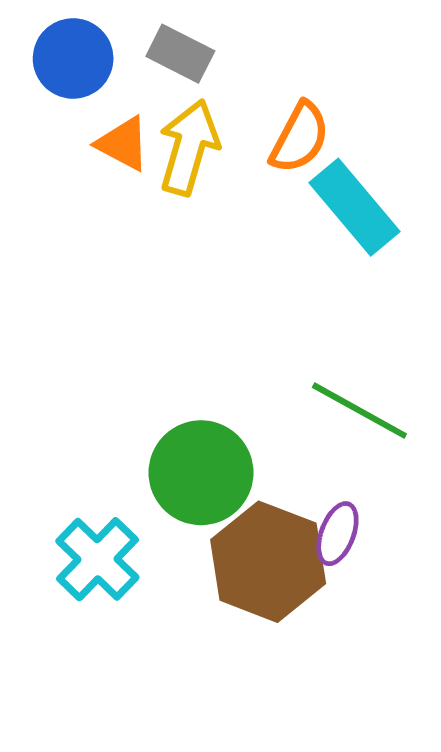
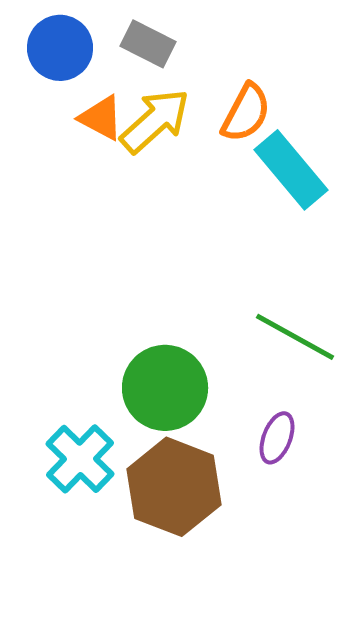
yellow arrow: (189, 147) -> (155, 121), turned 32
brown hexagon: (268, 562) -> (174, 487), moved

